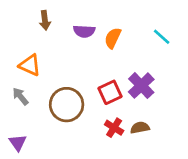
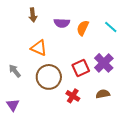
cyan line: (162, 37) -> (111, 27), moved
orange triangle: (30, 65) -> (39, 48), moved
red cross: (114, 128) -> (73, 96), moved

